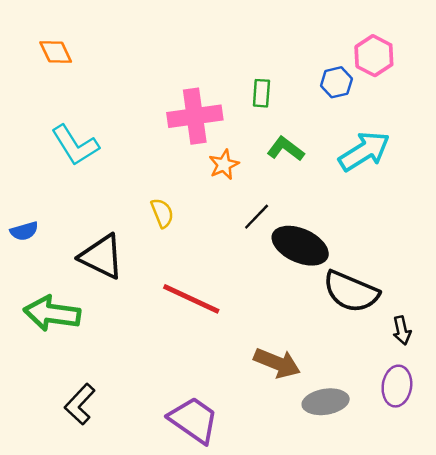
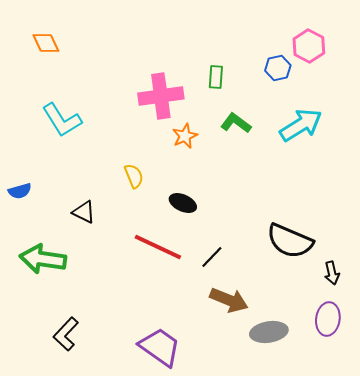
black line: (257, 217) -> (212, 257), moved
black ellipse: (300, 246) -> (183, 203), moved, size x0.6
black triangle: (102, 257) -> (84, 212), size x0.6

